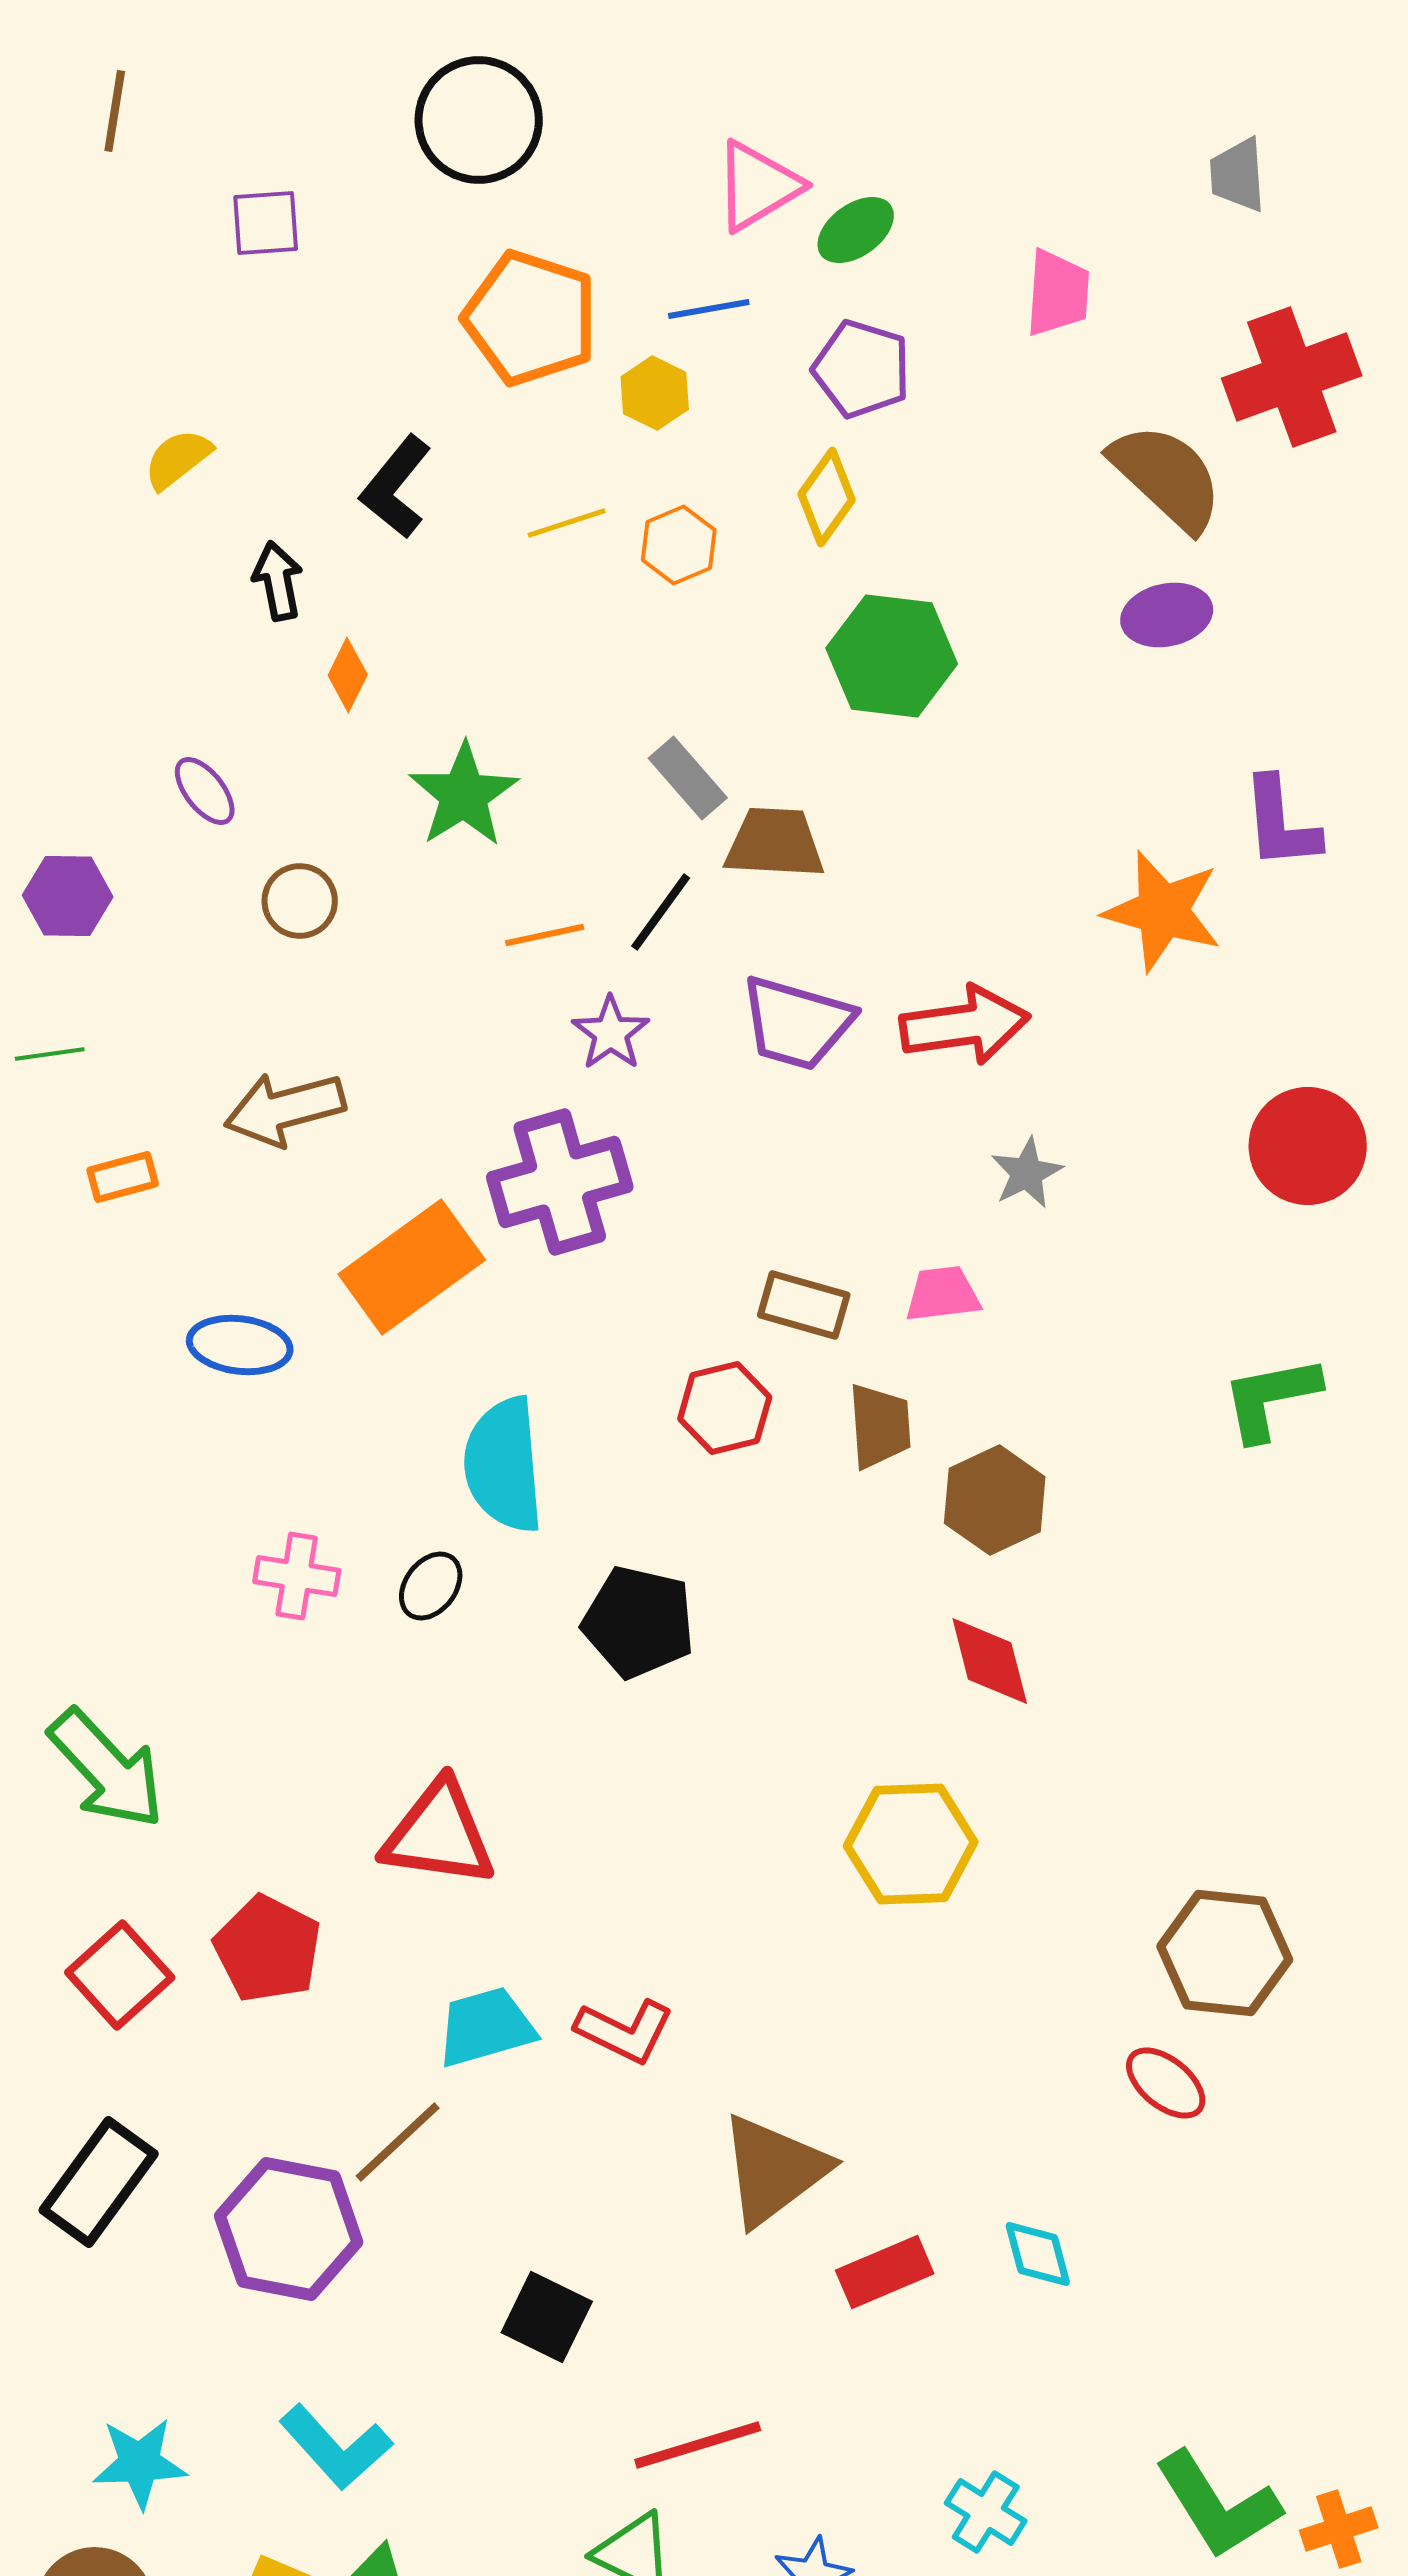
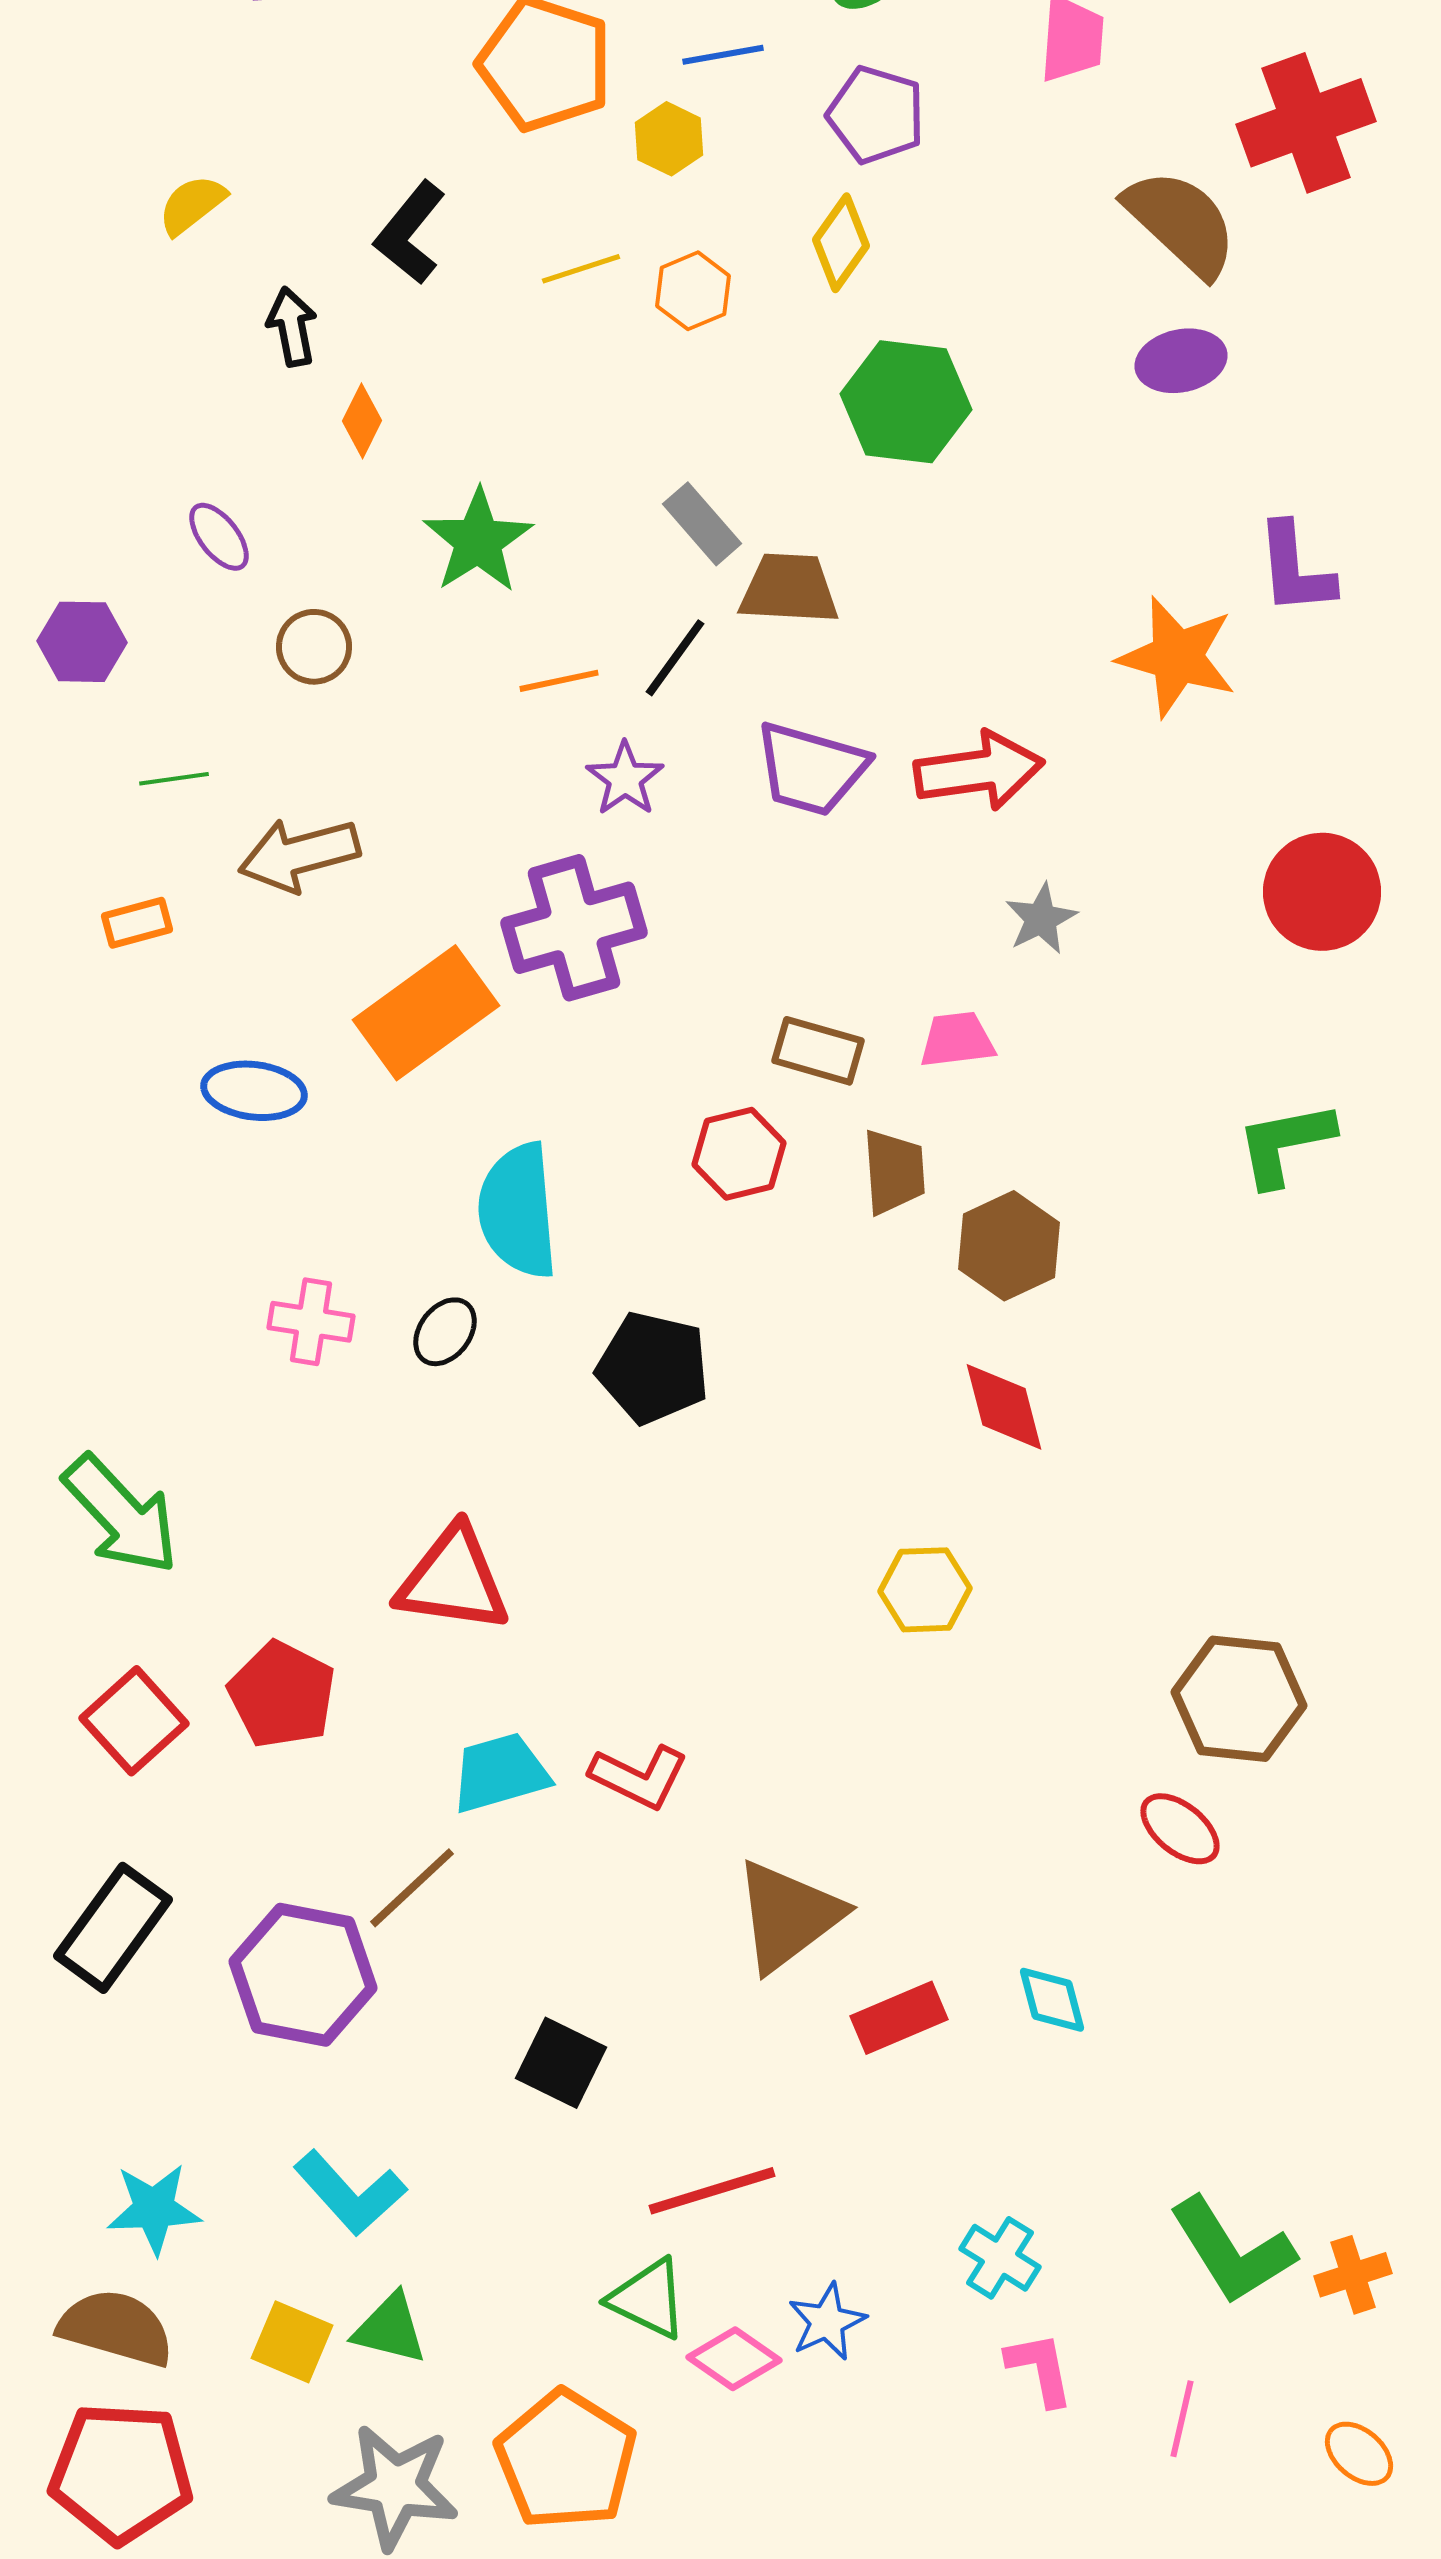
green line: (50, 1054) -> (174, 779), moved
yellow hexagon: (911, 1844) -> (925, 1590), size x0.7

